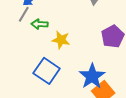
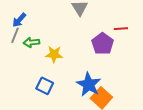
blue square: (47, 71) -> (45, 86), size x0.7

